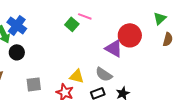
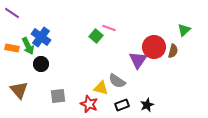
brown semicircle: (168, 39) -> (173, 51), moved
purple triangle: (114, 48) -> (138, 60), turned 36
gray semicircle: (104, 74) -> (117, 81), moved

